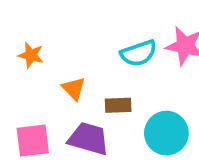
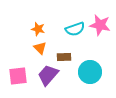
orange star: (31, 55) -> (38, 29), moved
purple trapezoid: (88, 139) -> (48, 75), turned -65

